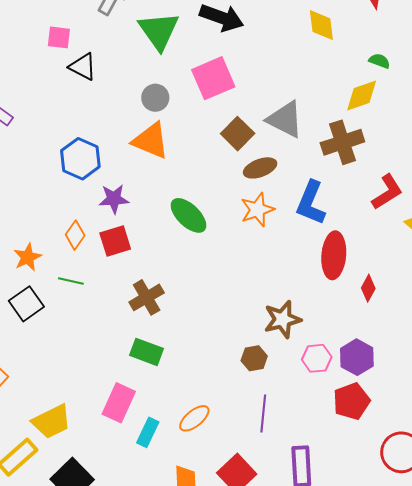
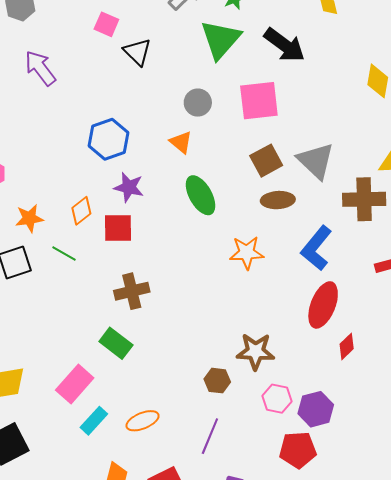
pink square: (59, 37) -> (106, 24), moved
orange triangle: (151, 141) -> (181, 142), size x0.6
orange star: (257, 210) -> (247, 253), moved
green ellipse: (189, 215) -> (201, 195), moved

